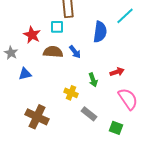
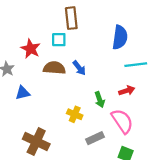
cyan line: (125, 16) -> (136, 65), moved, turned 36
blue semicircle: (100, 32) -> (120, 37), moved
pink semicircle: (128, 99) -> (122, 121), moved
gray rectangle: (89, 114) -> (95, 138), turned -63

